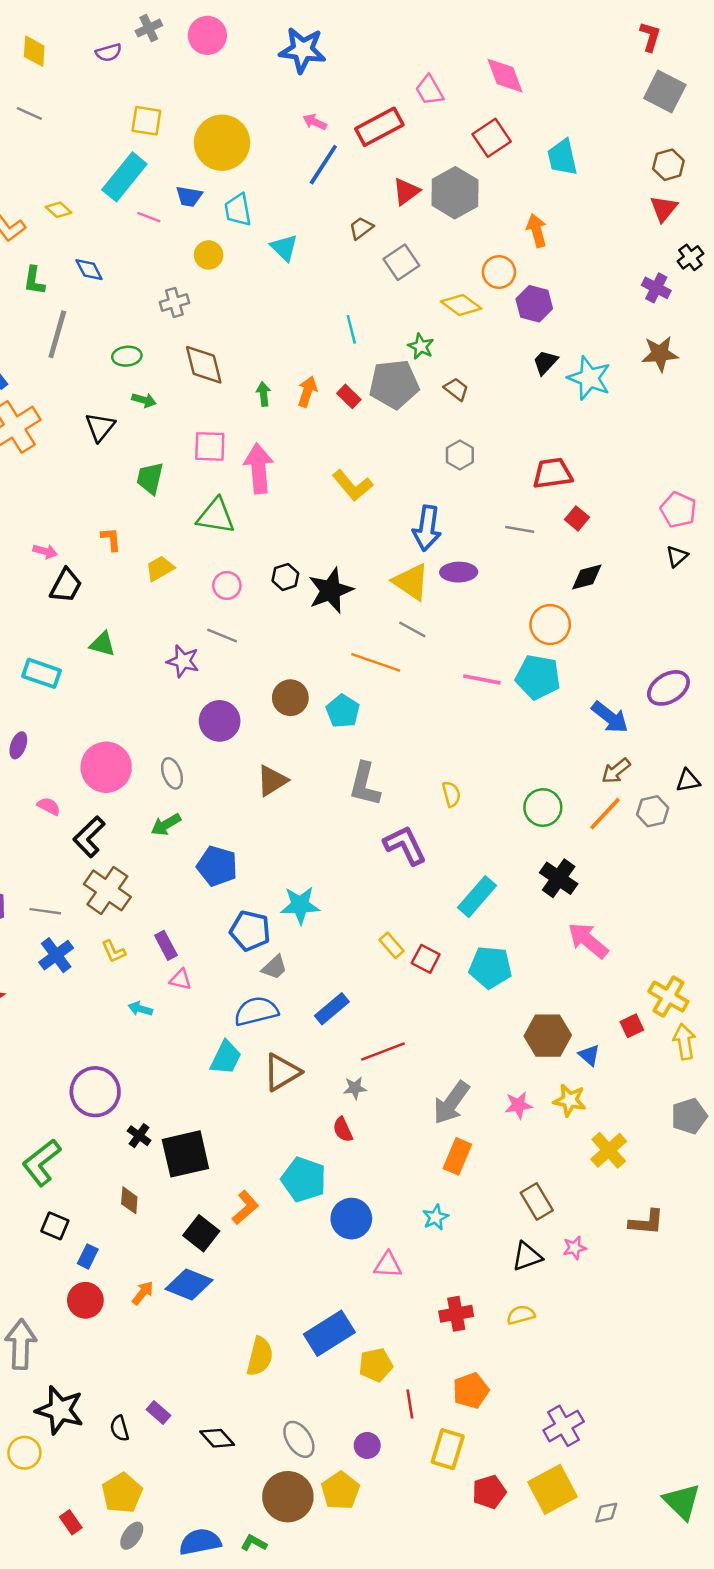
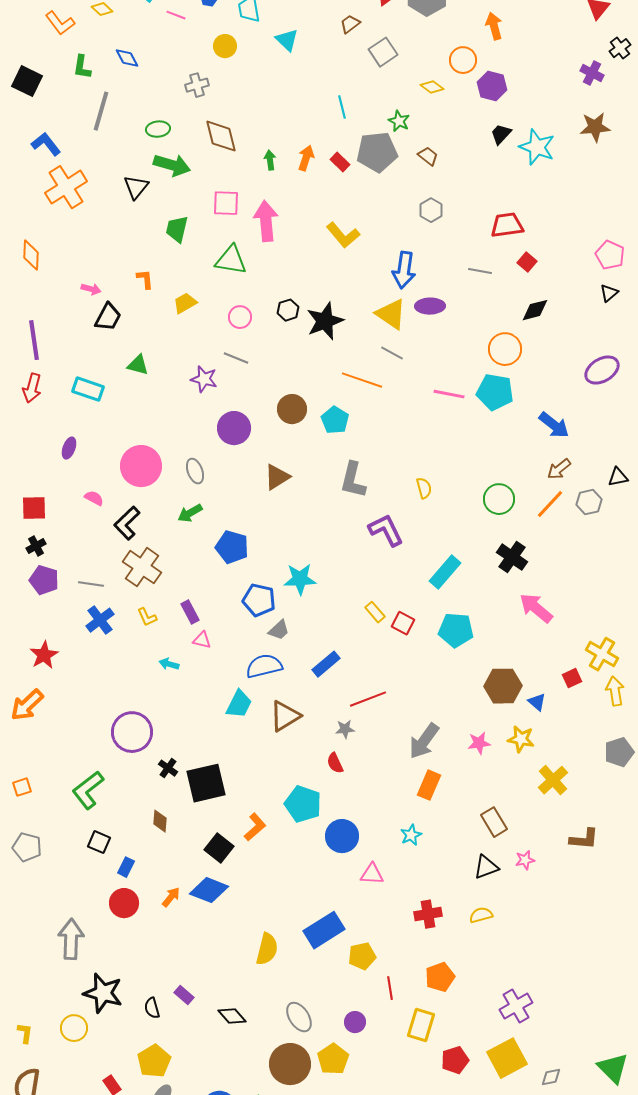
yellow diamond: (461, 305) -> (432, 87), size x0.7
green arrow: (144, 400) -> (172, 165), size x1.8
purple ellipse: (668, 688) -> (602, 370), moved

